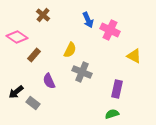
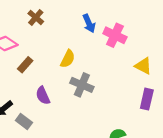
purple rectangle: (117, 89) -> (147, 99), moved

